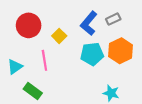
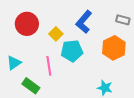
gray rectangle: (113, 19) -> (123, 20), moved, turned 40
cyan pentagon: (92, 54) -> (72, 51), moved
pink line: (44, 60) -> (49, 66), moved

